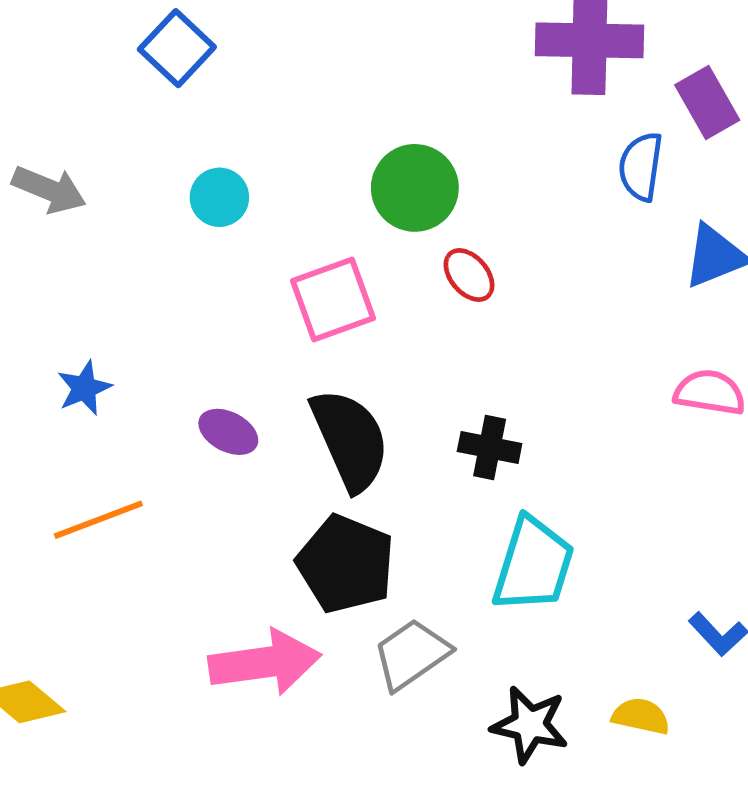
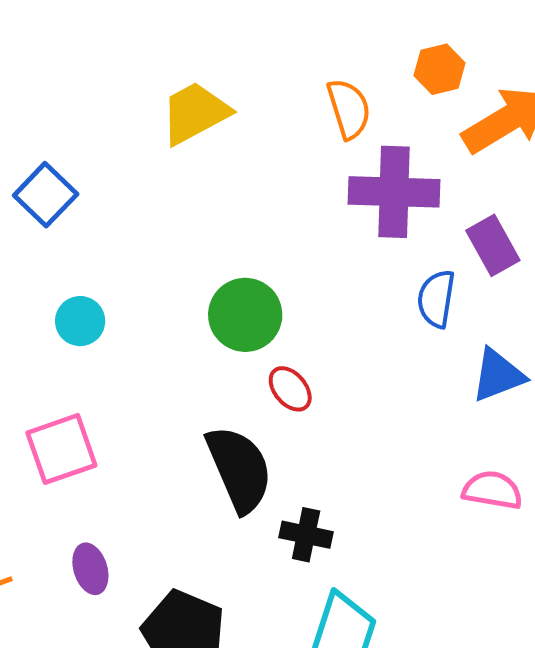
pink square: (333, 299) -> (61, 449), moved
purple ellipse: (228, 432) -> (90, 569), moved, turned 45
black semicircle: (350, 440) -> (239, 469), moved

